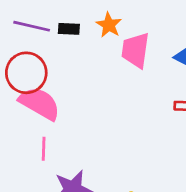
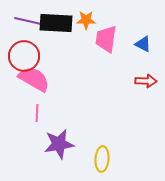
orange star: (109, 25) -> (86, 20), turned -30
black rectangle: (69, 29) -> (56, 23), size x2.0

